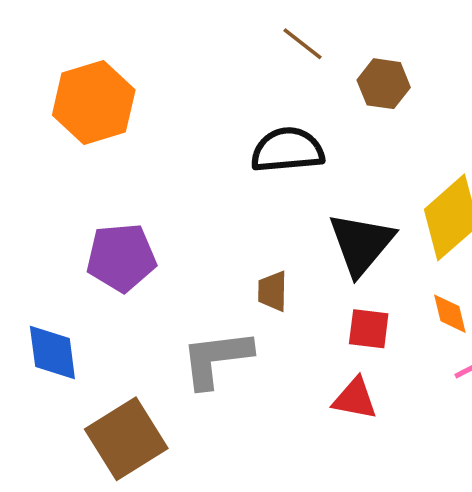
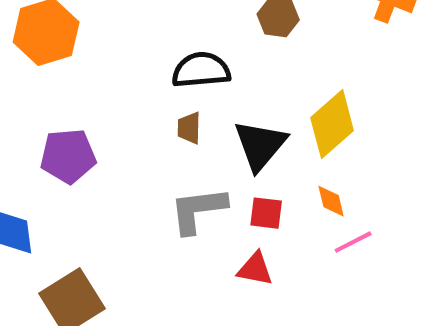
brown trapezoid: (272, 291) -> (189, 128), moved
gray L-shape: (216, 359) -> (198, 210), moved

